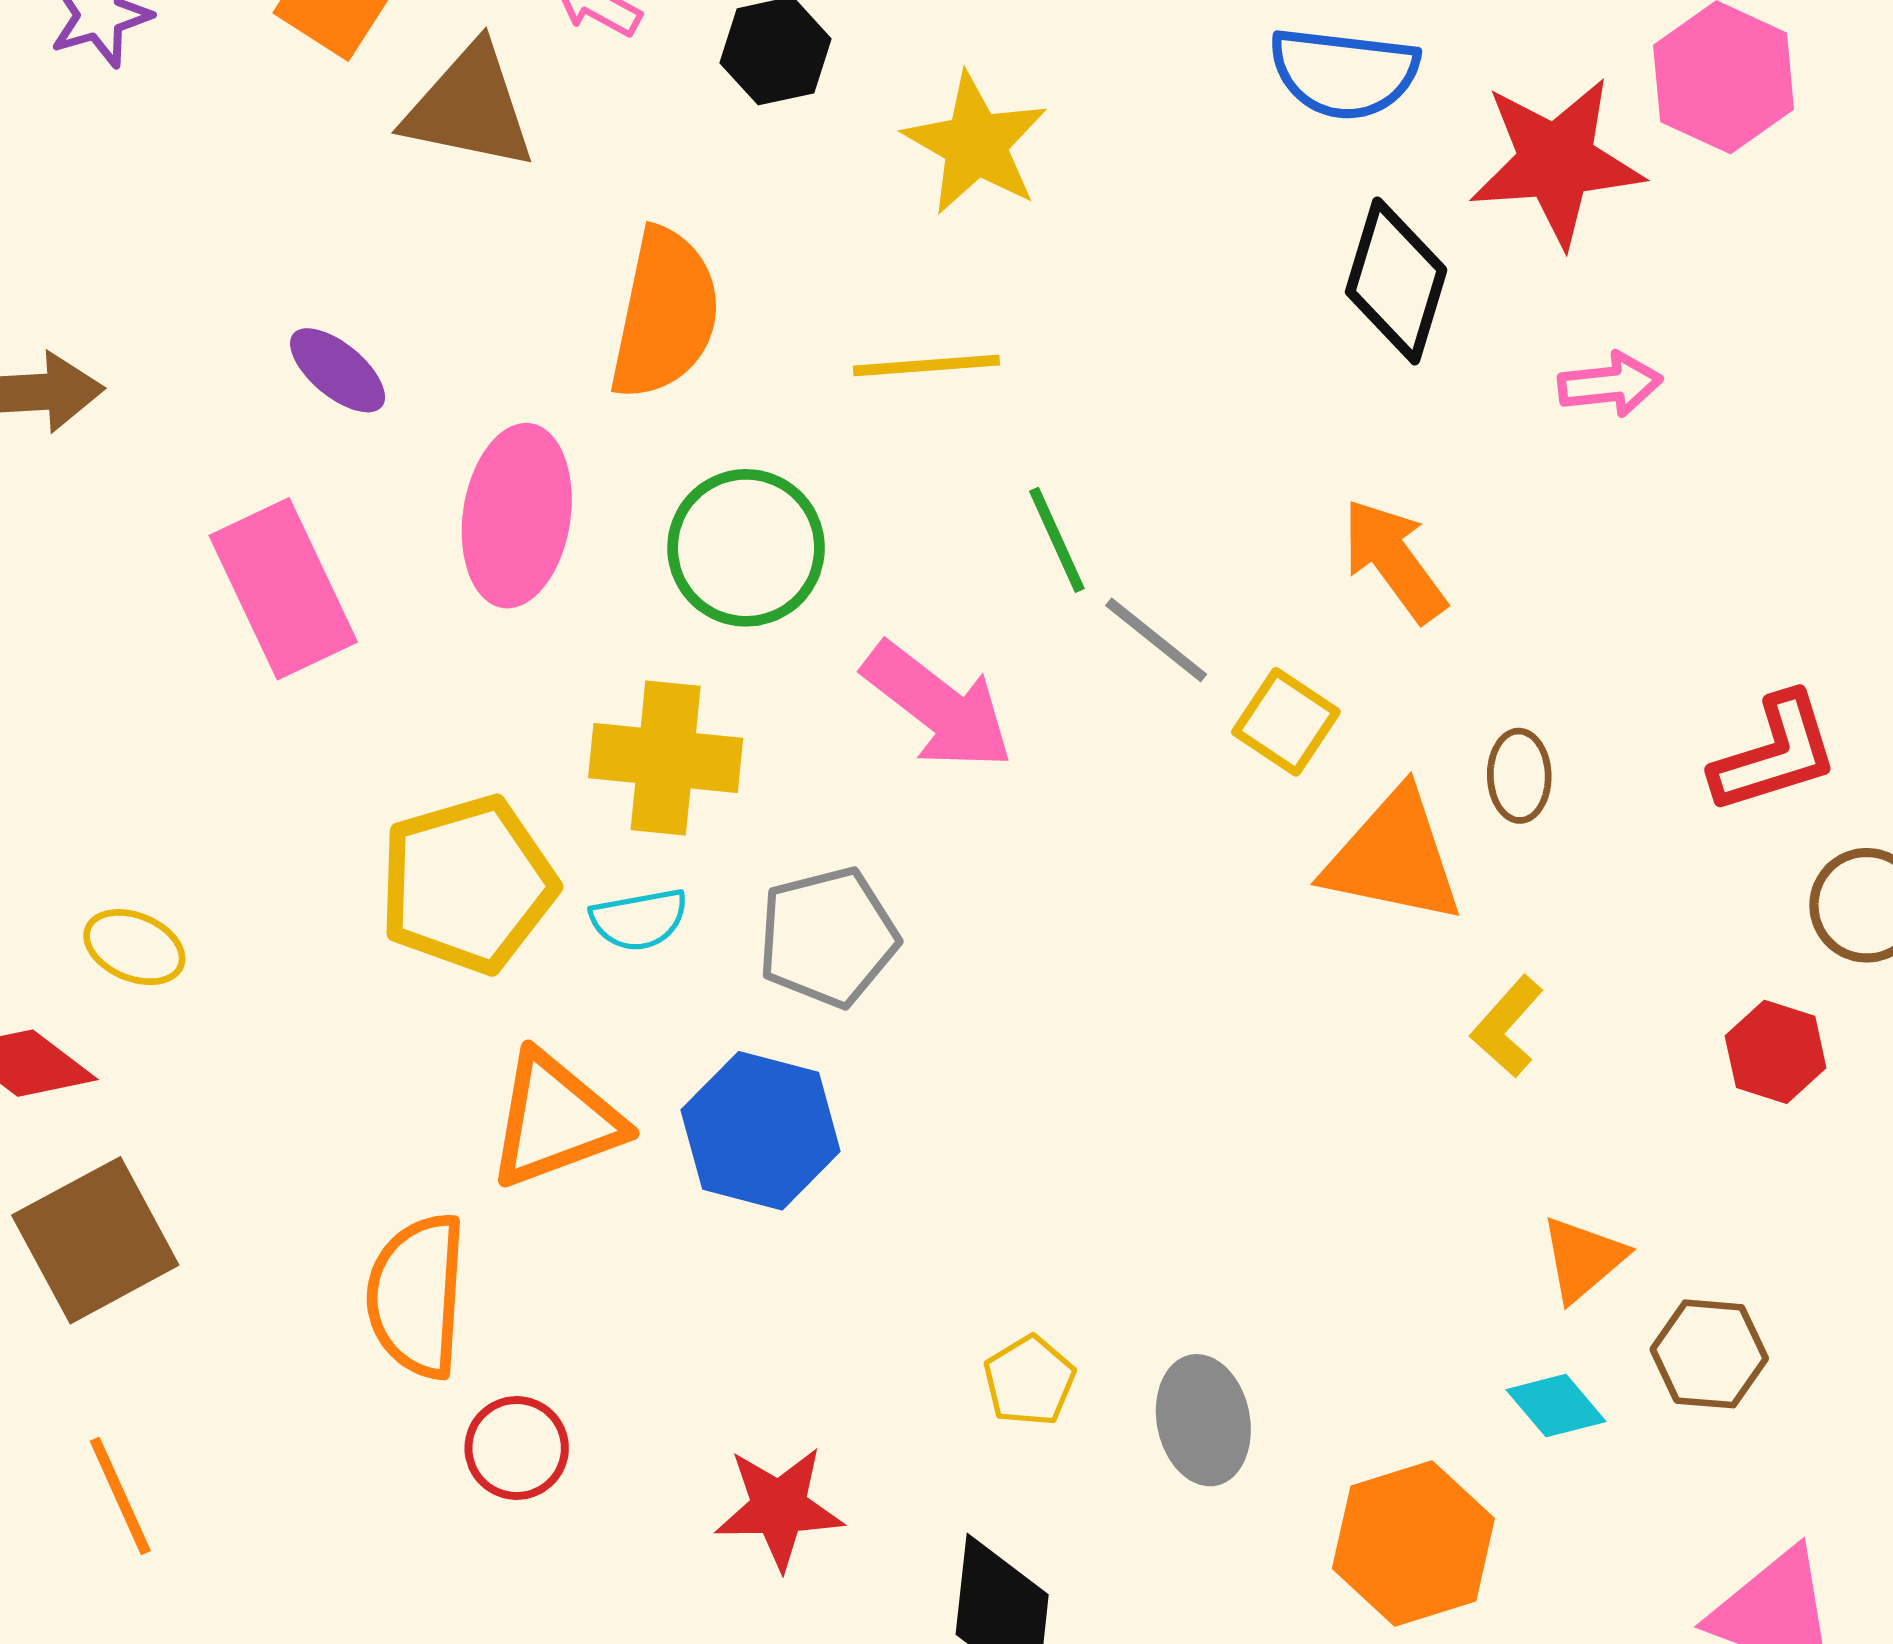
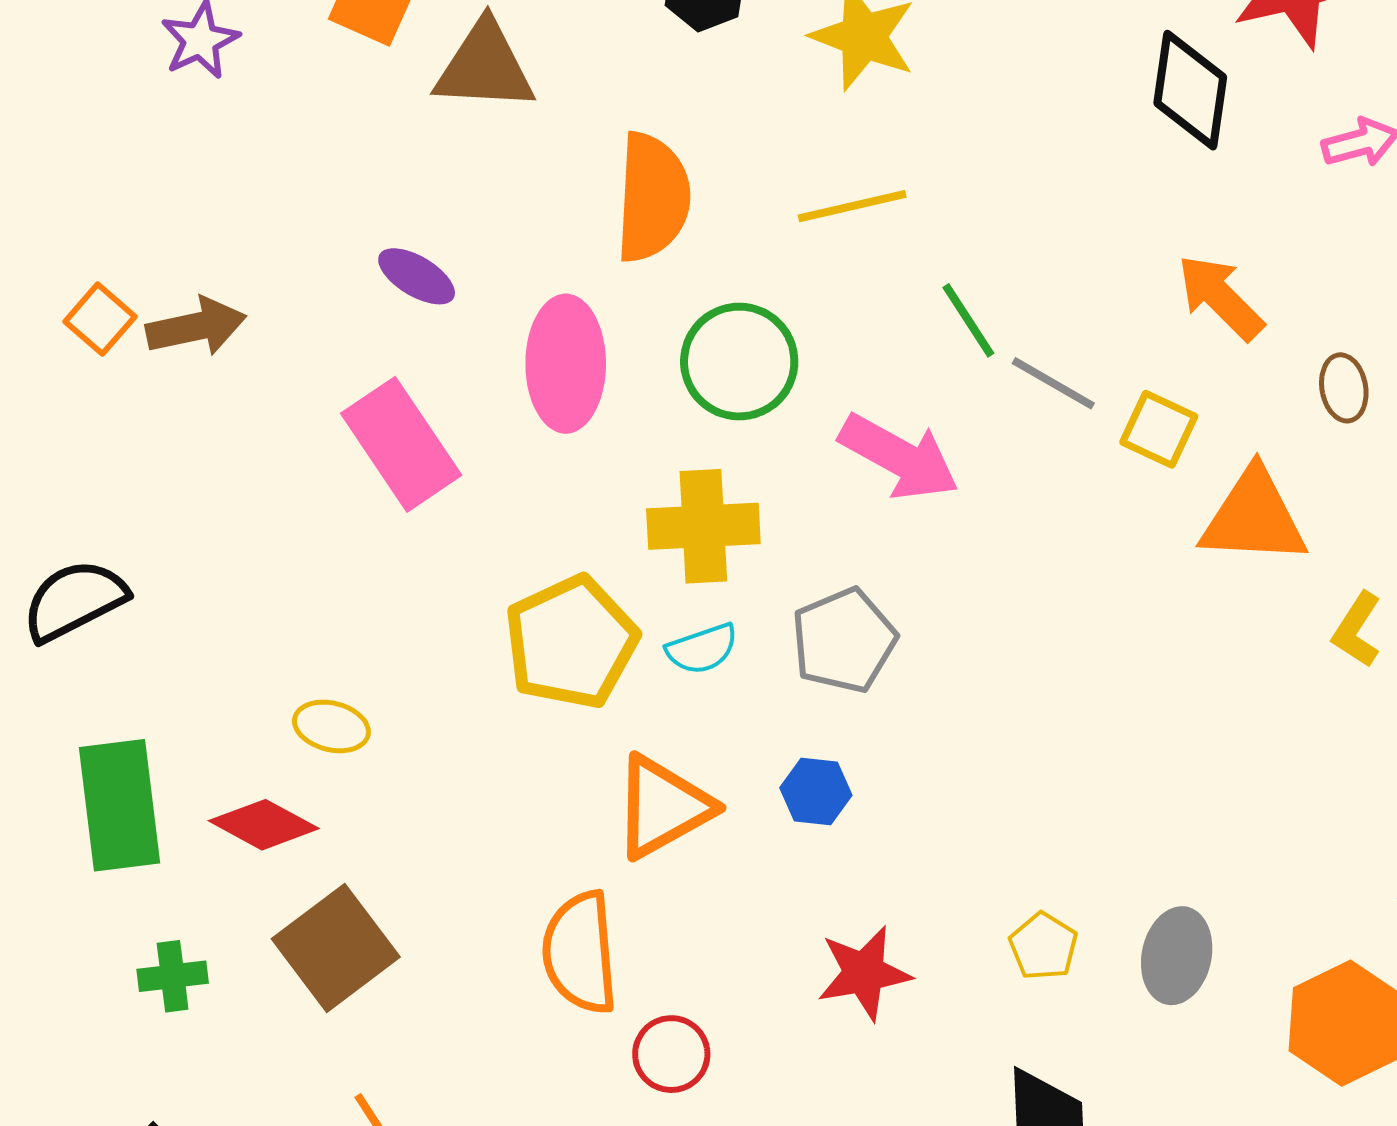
brown ellipse: (1519, 776) -> (1344, 388), moved
blue hexagon: (761, 1131) -> (816, 791), size x0.6
gray ellipse: (1203, 1420) -> (1177, 956), turned 32
red star: (779, 1508) -> (864, 973), moved

